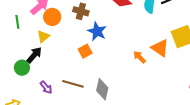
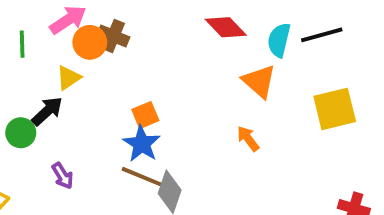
brown cross: (81, 11) -> (113, 36), moved
blue star: (97, 31) -> (142, 144), moved
orange triangle: (160, 48) -> (259, 81), moved
brown line: (73, 84) -> (142, 177), moved

